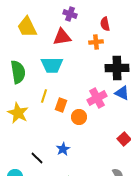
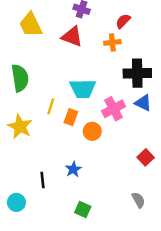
red semicircle: (105, 24) -> (123, 21), turned 56
red triangle: (62, 37) -> (72, 37), turned 30
cyan trapezoid: (52, 65) -> (83, 89), moved
black line: (37, 158) -> (42, 180), turned 40

